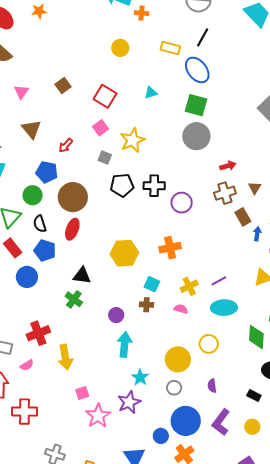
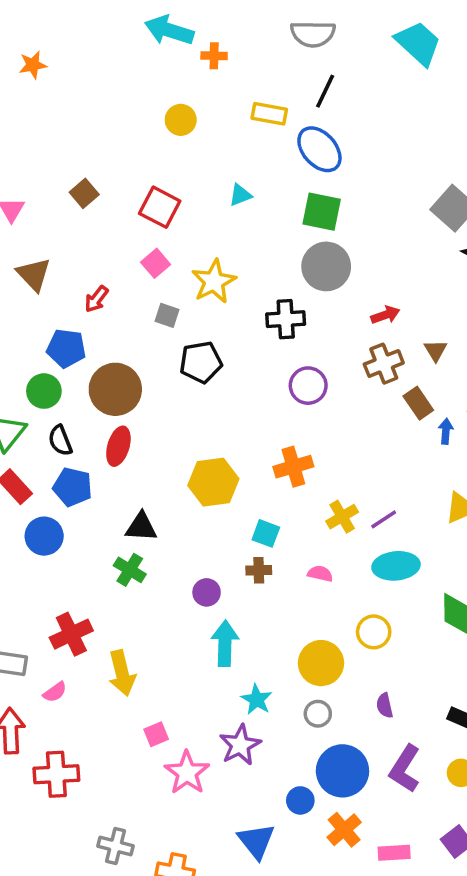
black cross: (154, 186) -> (286, 319), moved
yellow cross: (189, 286) -> (342, 517), moved

